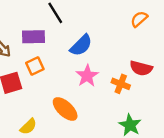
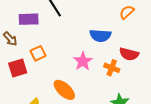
purple rectangle: (33, 37) -> (29, 19), moved
blue semicircle: (81, 45) -> (100, 36), moved, turned 50

